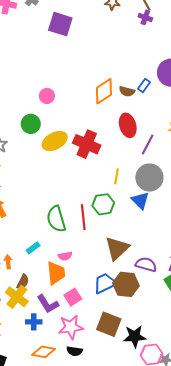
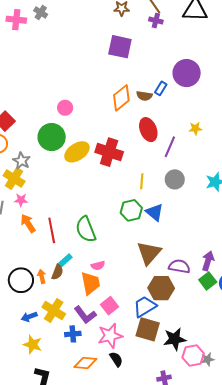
purple square: (60, 24) -> (120, 47), moved
green circle: (31, 124) -> (52, 137), size x1.4
gray circle: (149, 177) -> (175, 179), size x0.7
blue triangle: (140, 200) -> (155, 212), moved
red line: (83, 217) -> (52, 230), moved
brown semicircle: (23, 282) -> (57, 272), moved
blue trapezoid: (105, 283) -> (145, 307), moved
black semicircle: (75, 351) -> (116, 359), turned -126

